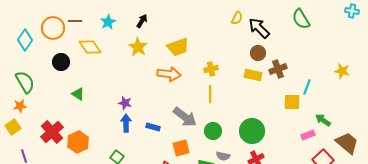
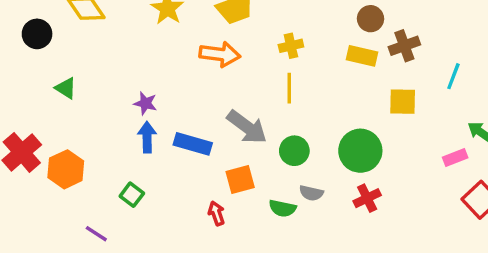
yellow square: (292, 102) -> (403, 102), moved
blue rectangle: (153, 127) -> (193, 144), size x1.5

